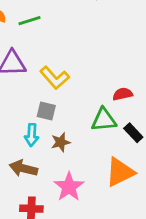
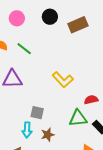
green line: (29, 21) -> (24, 49), turned 56
yellow L-shape: (55, 78) -> (63, 80), moved

